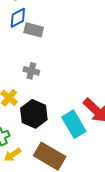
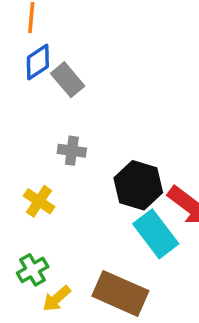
gray rectangle: (34, 30) -> (68, 80), turned 42
black hexagon: (34, 114) -> (138, 185), moved

